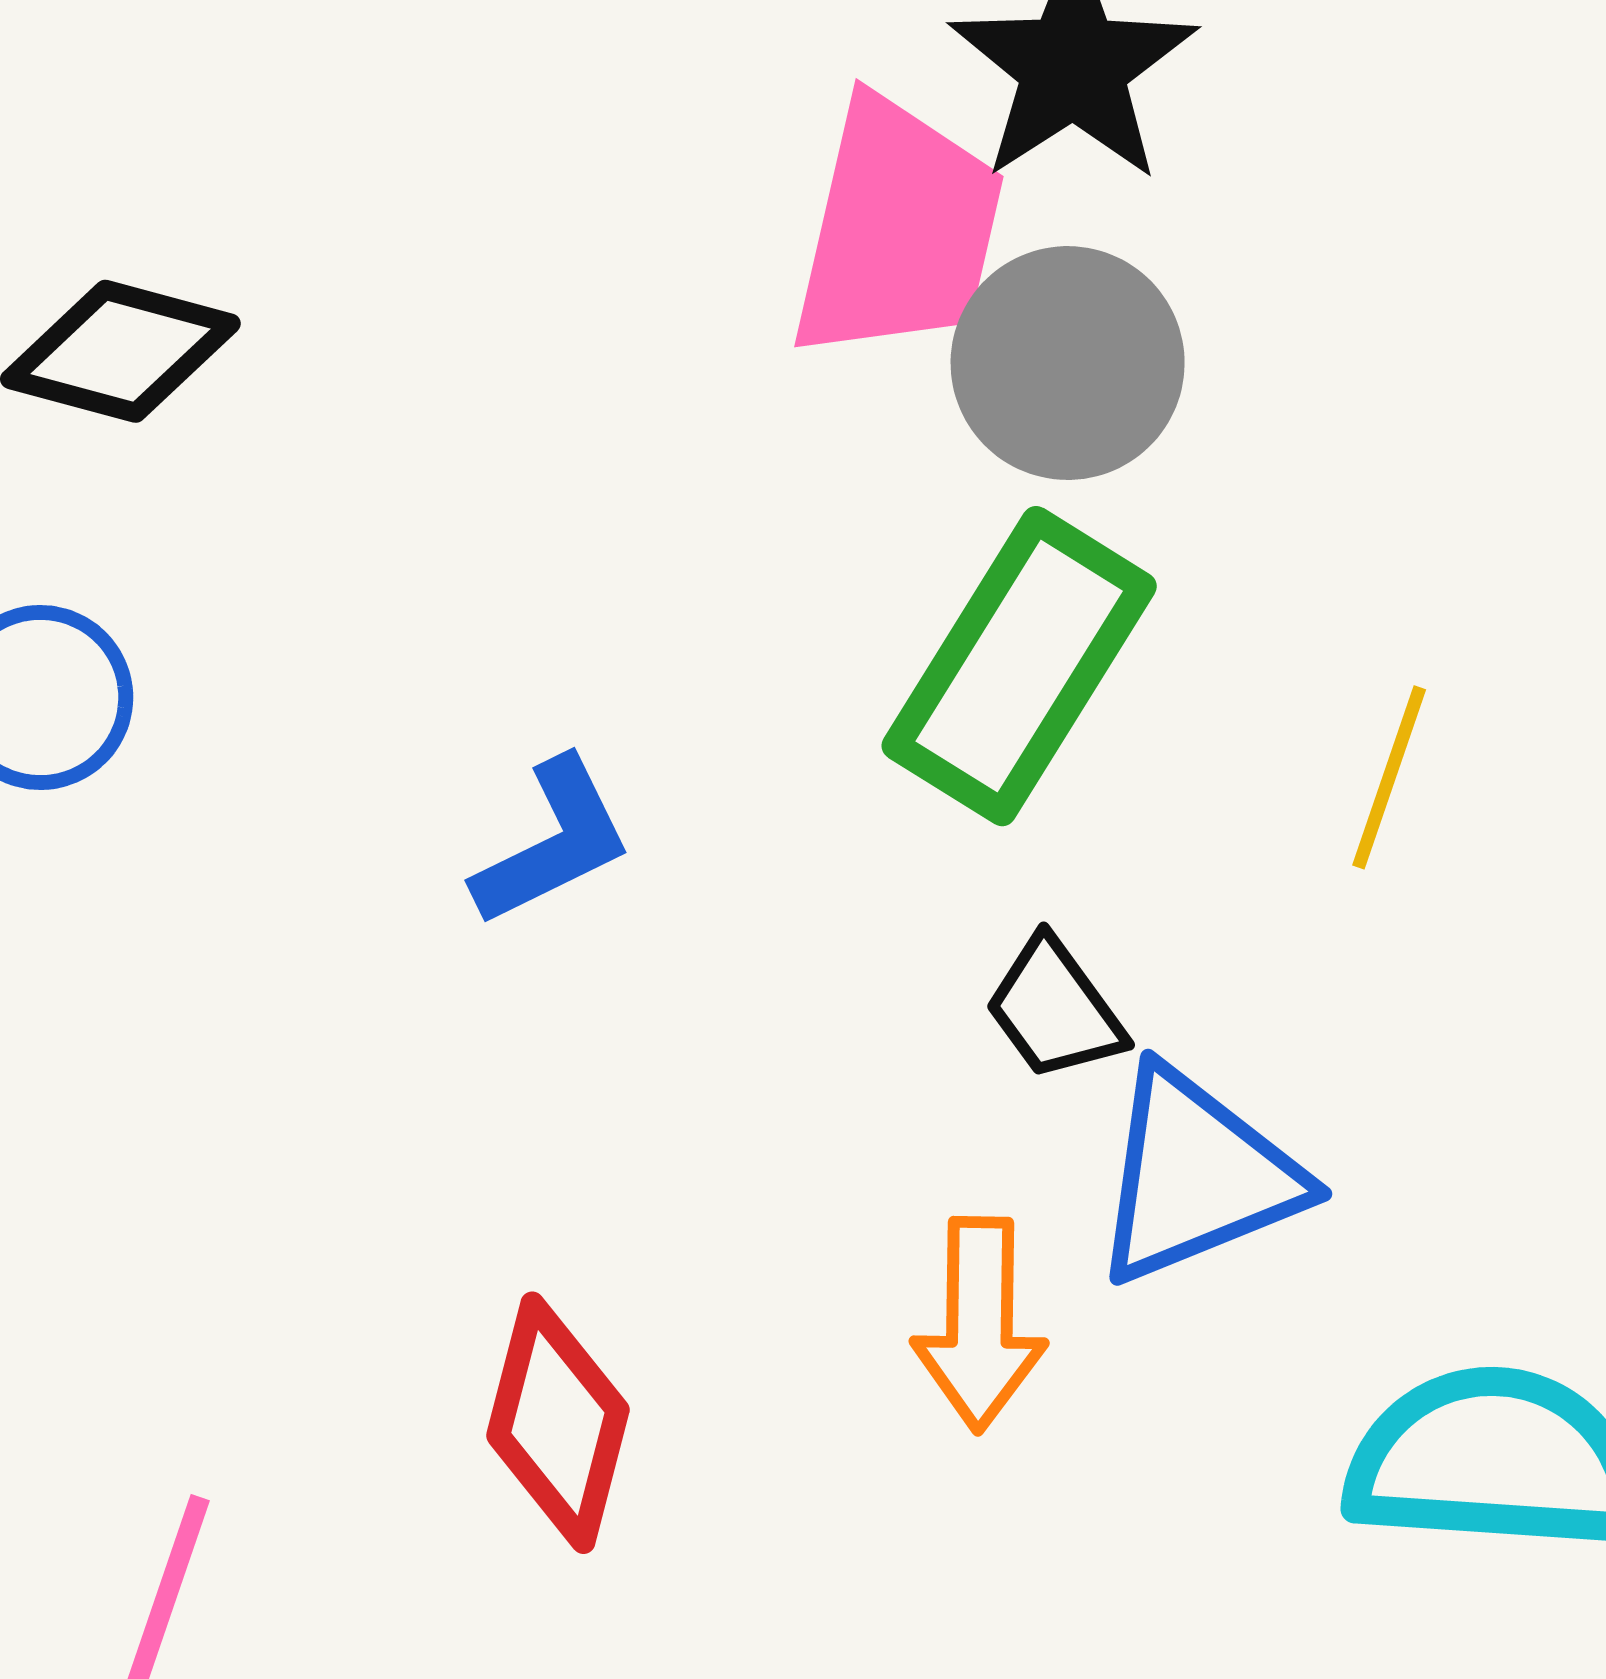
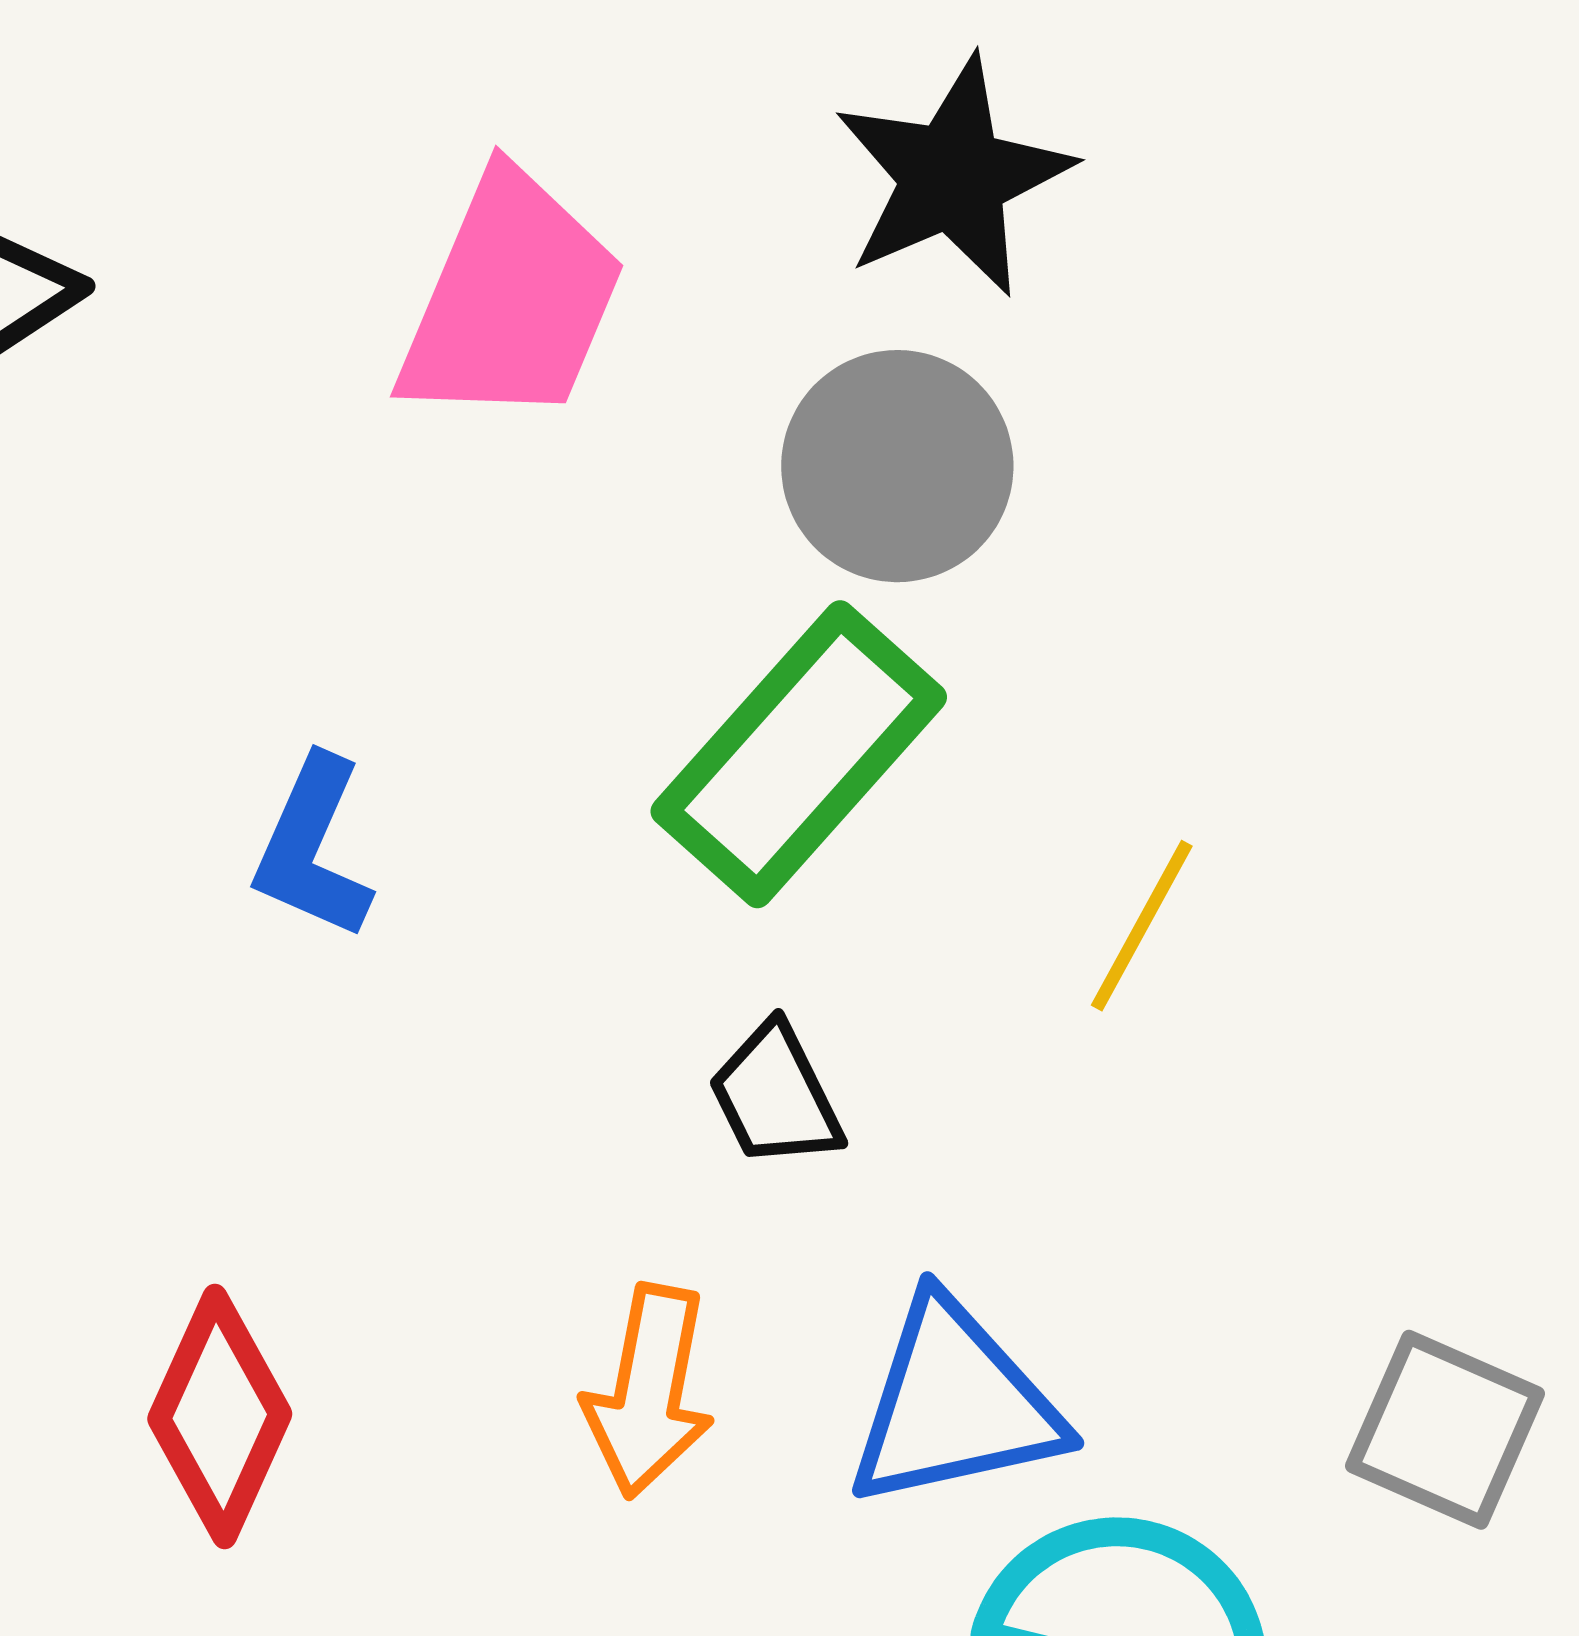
pink trapezoid: (898, 229) -> (511, 300), moved
blue L-shape: (553, 842) -> (313, 848), turned 130
blue triangle: (1197, 1176) -> (955, 1404), moved

